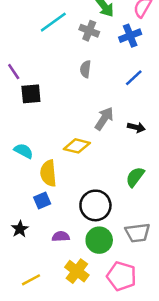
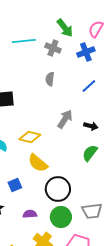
cyan line: (53, 22) -> (24, 41), turned 30
yellow diamond: (77, 146) -> (30, 137), moved
yellow semicircle: (48, 173) -> (38, 163), moved, turned -45
green semicircle: (135, 177) -> (90, 153), moved

